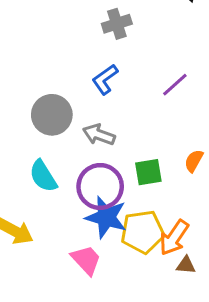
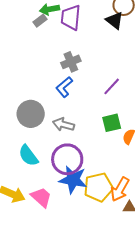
gray cross: (117, 24) -> (71, 62), moved
green square: (148, 172) -> (112, 123), moved
pink trapezoid: (86, 260) -> (41, 197), moved

